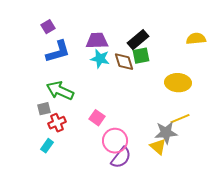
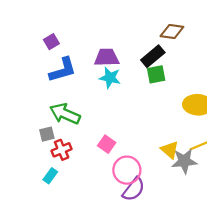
brown diamond: (124, 62) -> (172, 32), moved, turned -65
yellow triangle: (158, 147) -> (170, 150), moved

